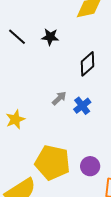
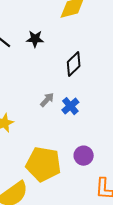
purple circle: (90, 166) -> (84, 156), moved

